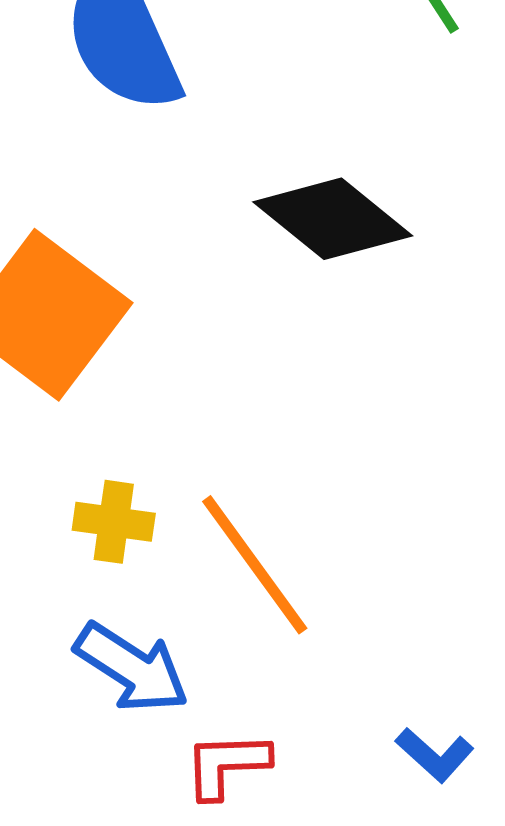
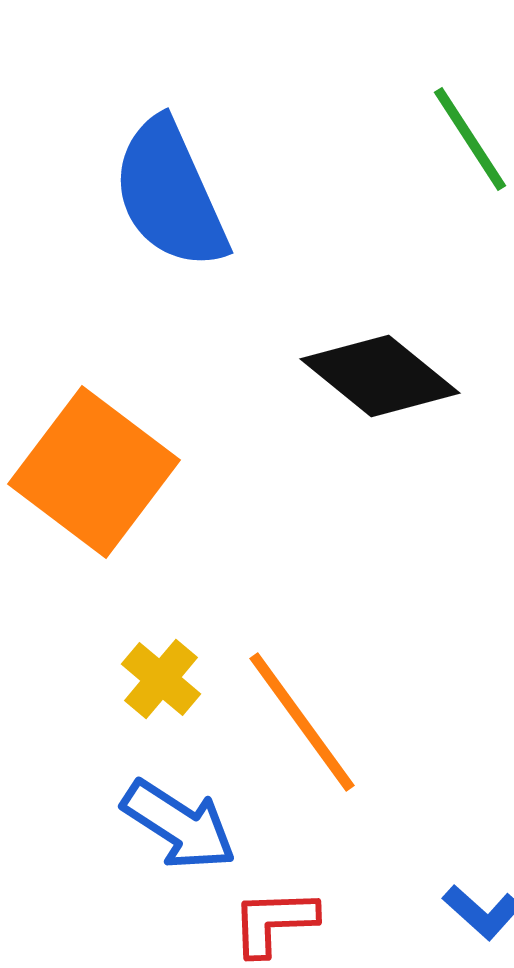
yellow cross: (114, 522) -> (161, 679), turned 32

